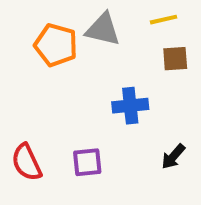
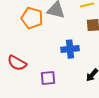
red semicircle: (27, 162) -> (17, 63), moved, turned -36

